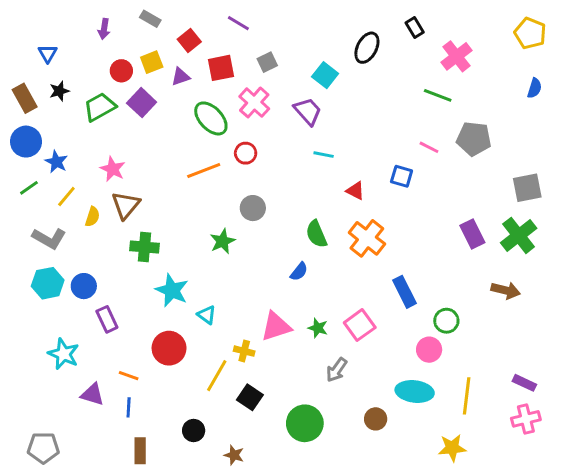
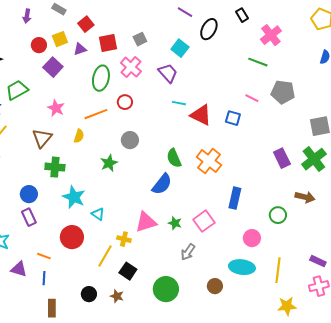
purple line: (238, 23) -> (185, 12), moved
green trapezoid: (100, 107) -> (17, 90), moved
green ellipse: (211, 118) -> (101, 78), turned 55
pink star: (113, 169) -> (56, 108), moved
red triangle: (355, 191) -> (201, 115), moved, size x1.6
yellow semicircle: (92, 217) -> (79, 136), moved
blue semicircle: (299, 272) -> (162, 184), size x1.6
blue circle: (84, 286) -> (29, 194), moved
blue rectangle: (404, 292) -> (235, 198), turned 40
green circle: (446, 321) -> (278, 215), moved
yellow star: (452, 448) -> (287, 306), moved
brown star: (234, 455) -> (117, 296), moved

